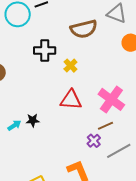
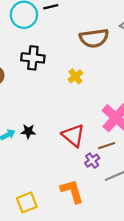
black cross: (45, 50) -> (33, 58), moved
red triangle: (71, 100) -> (73, 135), moved, turned 30

